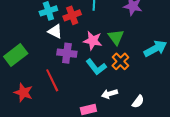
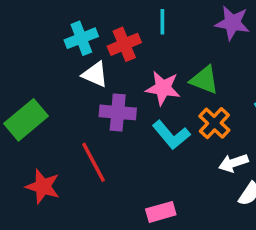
green triangle: (116, 37) -> (204, 80), turned -30
white arrow: (109, 94) -> (233, 163), moved

